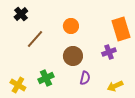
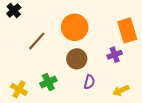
black cross: (21, 14) -> (14, 10), moved
orange circle: (71, 26) -> (75, 27), size x1.6

